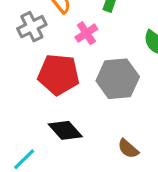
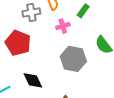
red pentagon: (59, 75) -> (18, 43), moved

